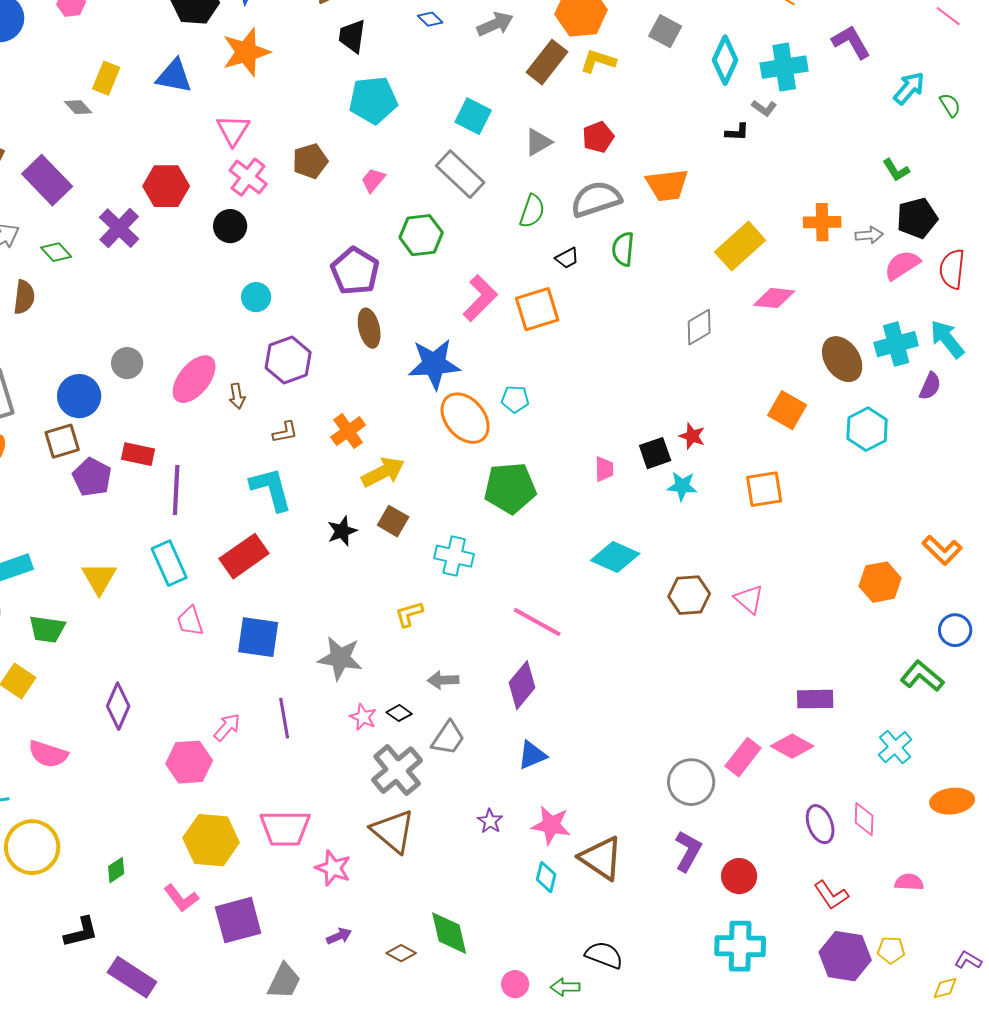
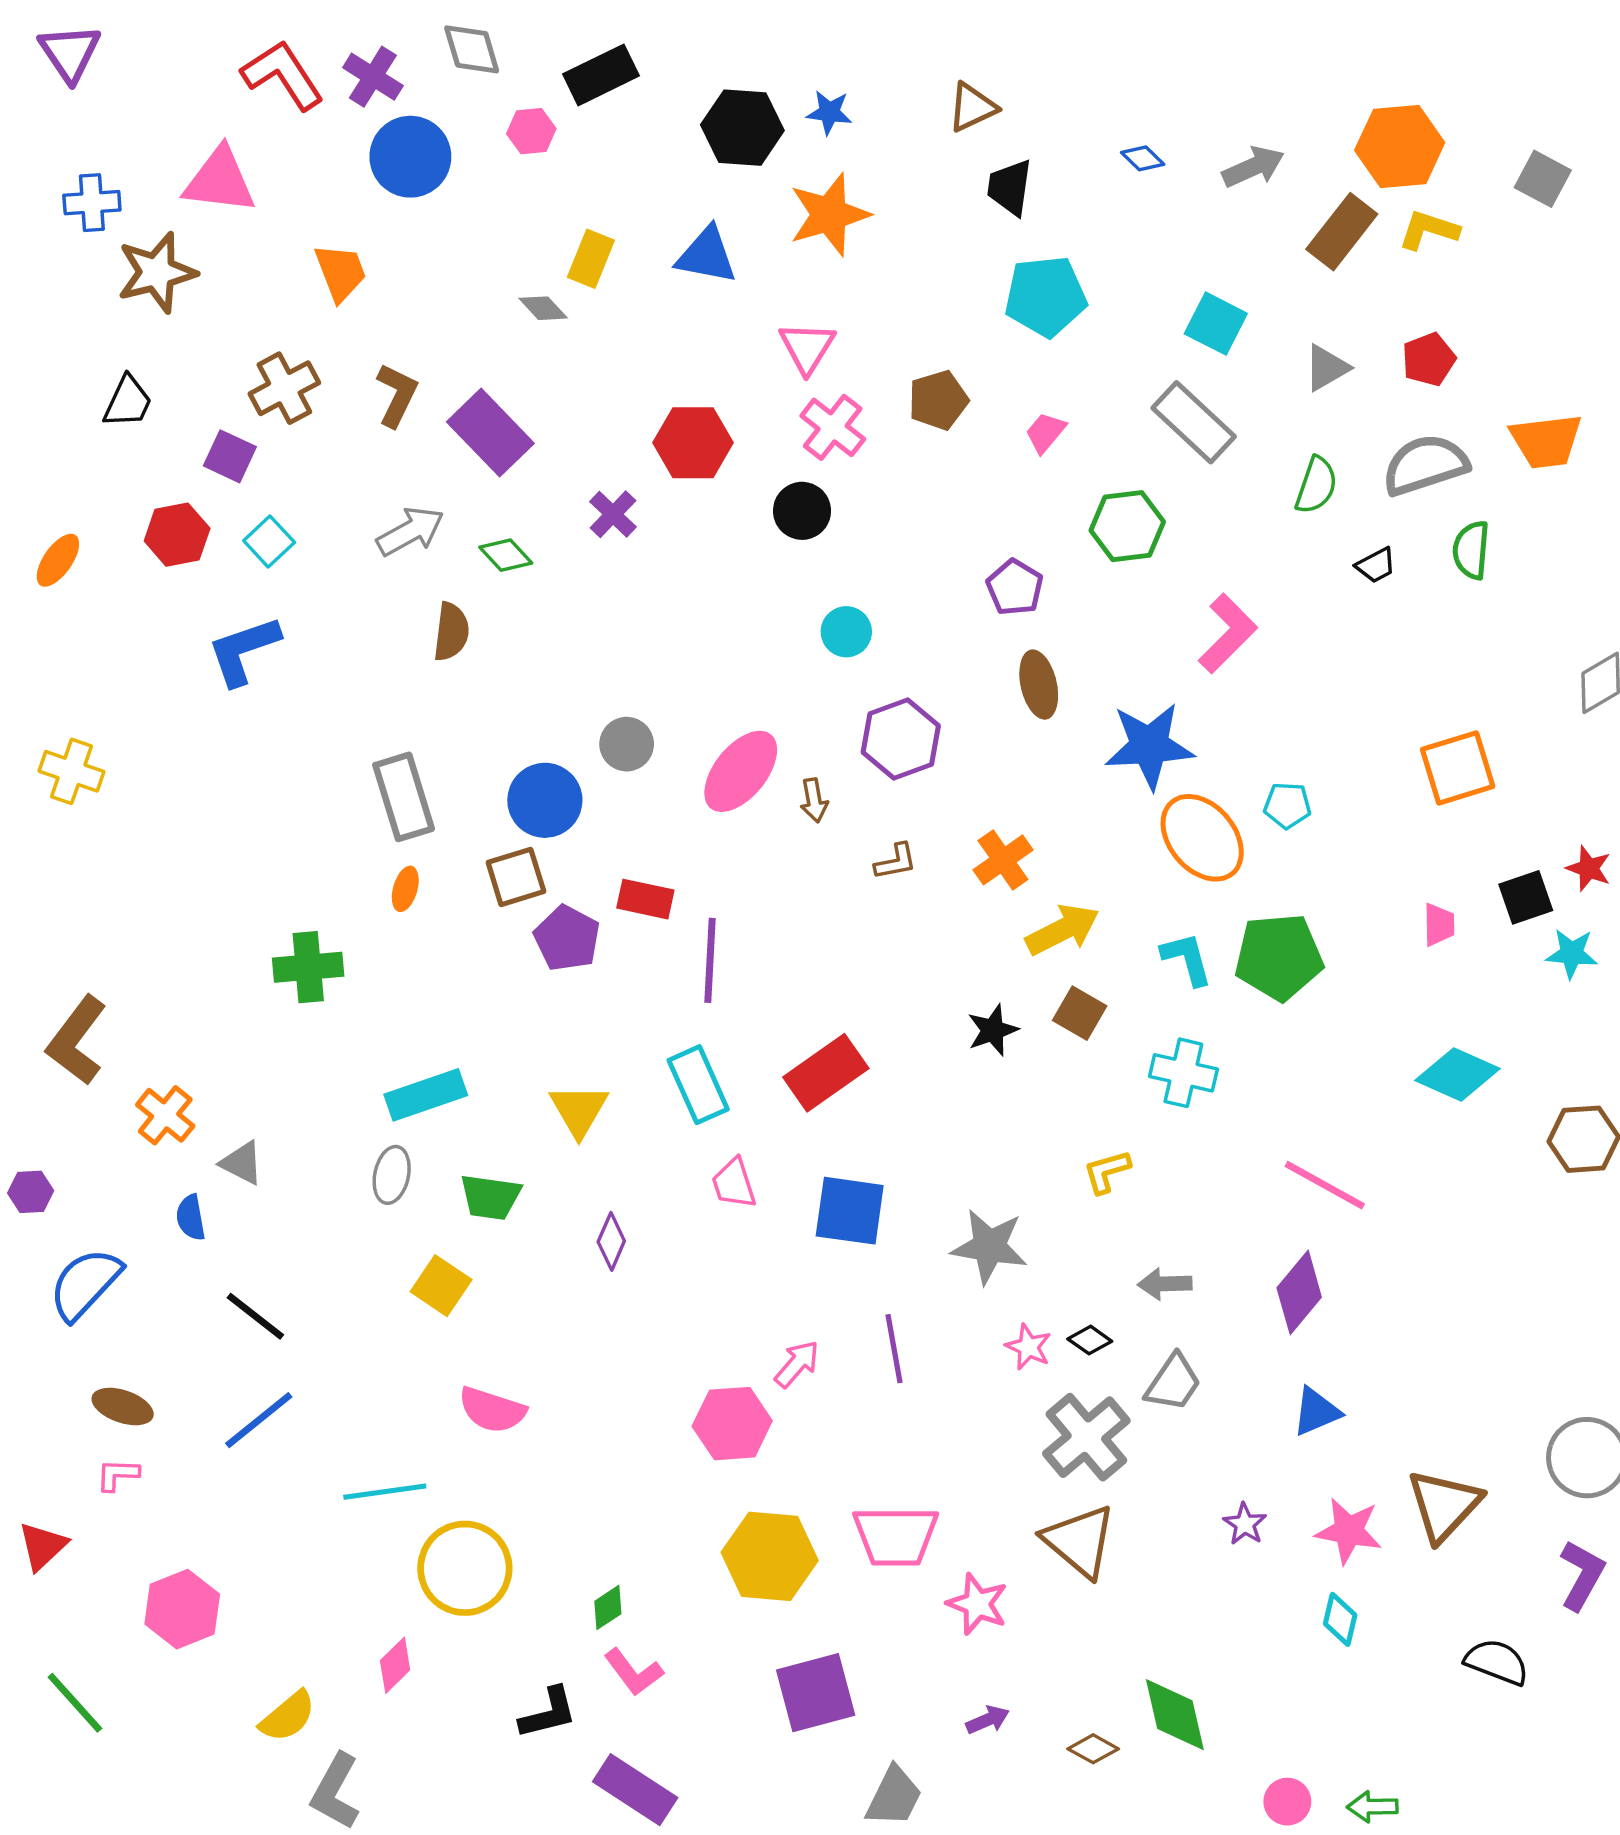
purple cross: (119, 228) -> (613, 514), size x0.7
purple pentagon: (355, 271) -> (1015, 587), size x0.7
orange square: (537, 309) -> (1458, 768), moved
cyan L-shape: (271, 489) -> (1187, 959), moved, size x0.7
purple diamond: (118, 706) -> (611, 1241), moved, size x0.7
brown triangle: (601, 858) -> (1444, 1505), moved, turned 39
pink L-shape: (181, 898) -> (633, 1672), moved
black semicircle: (604, 955) -> (1497, 1662), moved

